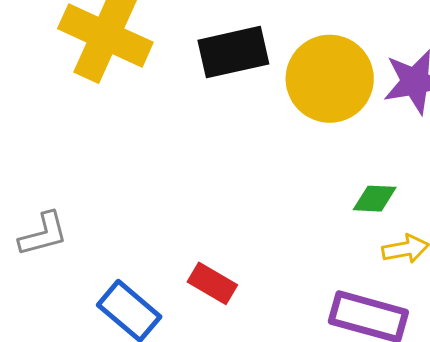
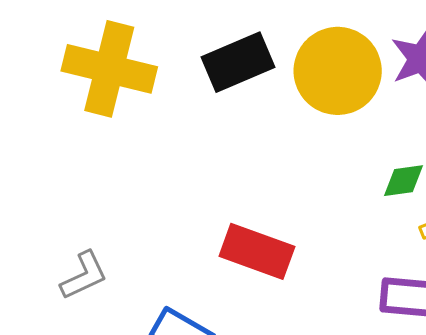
red rectangle: (212, 283) -> (257, 251), moved, size x1.5

